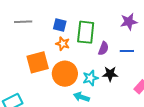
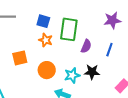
blue line: (127, 51) -> (109, 50), turned -72
orange square: (38, 62) -> (20, 58), size x0.7
orange circle: (65, 74) -> (47, 70), size x0.7

